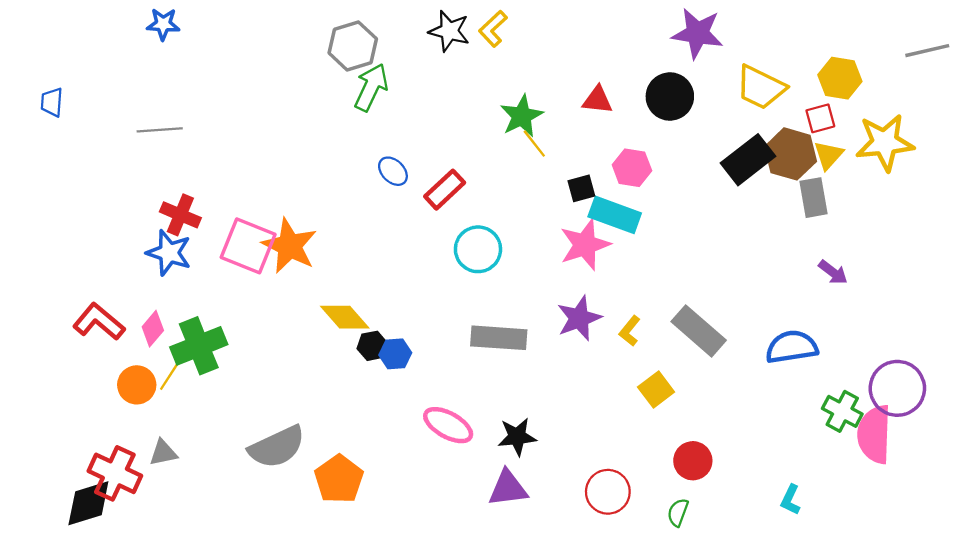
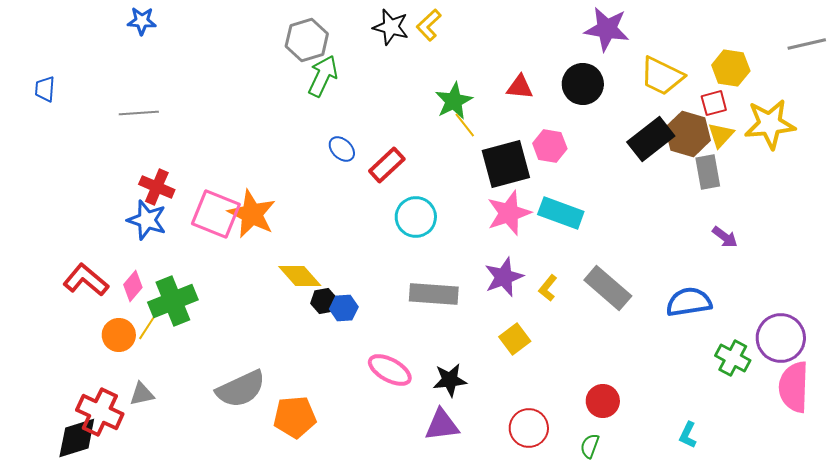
black square: (581, 188) -> (506, 164), size x2.0
cyan rectangle: (615, 215) -> (561, 213), moved
yellow square: (656, 389) -> (515, 339), moved
pink semicircle: (874, 434) -> (794, 387), moved
orange pentagon: (339, 479) -> (295, 417), turned 30

